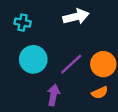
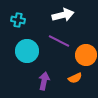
purple line: (71, 64) -> (59, 41), moved, turned 70
orange semicircle: (100, 93) -> (75, 78), moved

